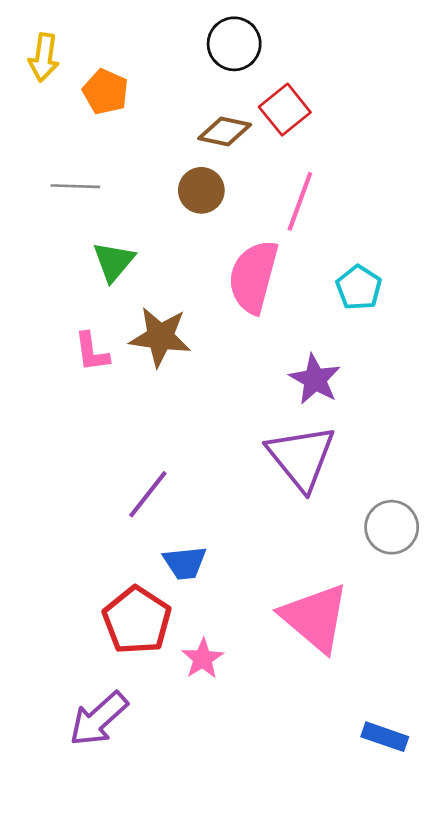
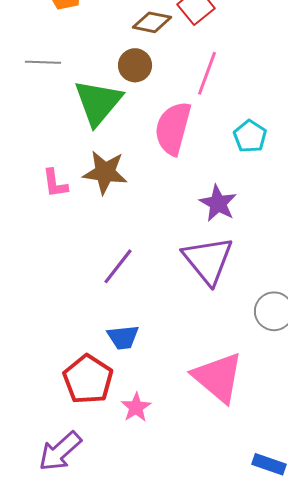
green triangle: (114, 262) -> (98, 102), moved, size x1.6
purple line: (148, 494) -> (118, 266), moved

